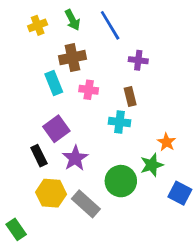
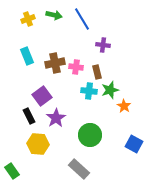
green arrow: (72, 20) -> (54, 15), turned -49
brown cross: (72, 58) -> (55, 63), moved
cyan rectangle: (54, 83) -> (27, 56), moved
pink cross: (89, 90) -> (76, 67), moved
green star: (152, 165) -> (110, 90), moved
gray rectangle: (86, 204) -> (79, 169), moved

